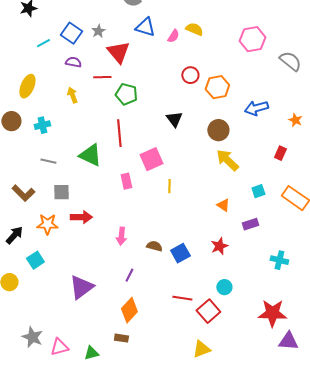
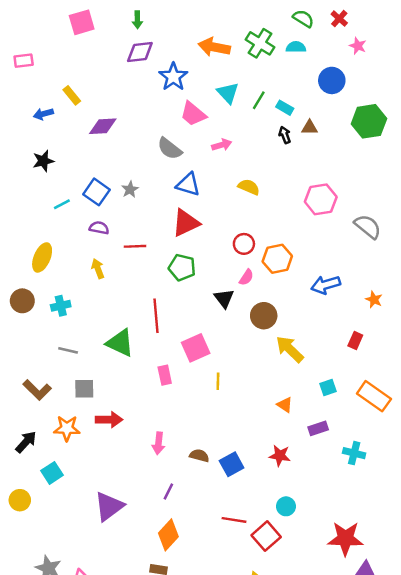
pink semicircle: (173, 36) -> (246, 277), moved
red triangle: (118, 52) -> (186, 223), moved, turned 45
green pentagon: (126, 94) -> (182, 267), moved
brown circle: (218, 130) -> (264, 316), moved
red star: (219, 246) -> (280, 456), turned 30
cyan cross: (279, 260) -> (354, 453), moved

